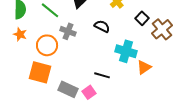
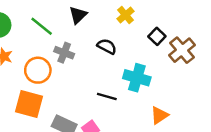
orange triangle: (144, 67) -> (159, 115), moved
black line: (102, 75) -> (107, 97), moved

